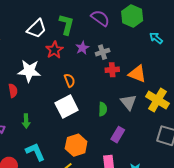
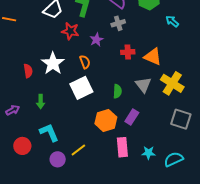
purple star: (82, 48) -> (96, 40), moved
red star: (54, 50) -> (70, 31), turned -30
gray cross: (103, 52) -> (118, 23), moved
white star: (29, 71) -> (53, 63), moved, turned 30
orange hexagon: (76, 145) -> (106, 120), moved

